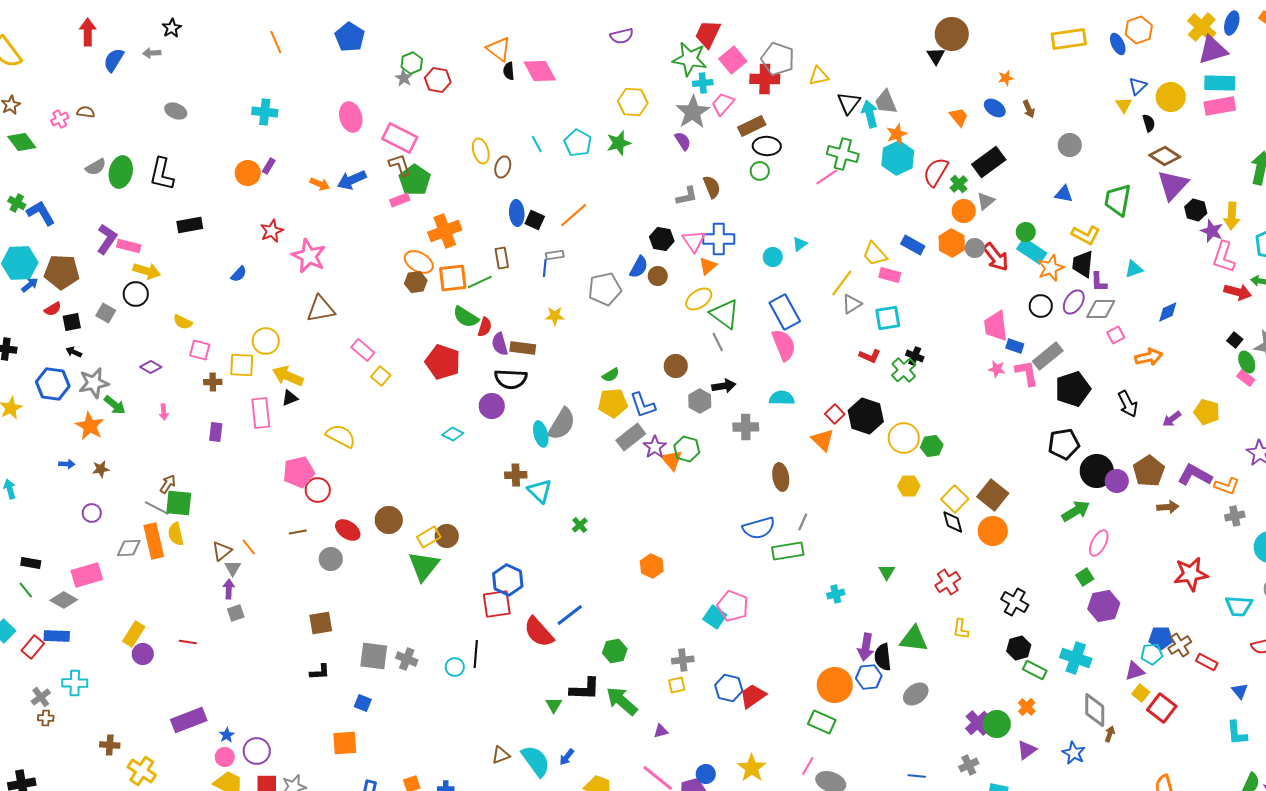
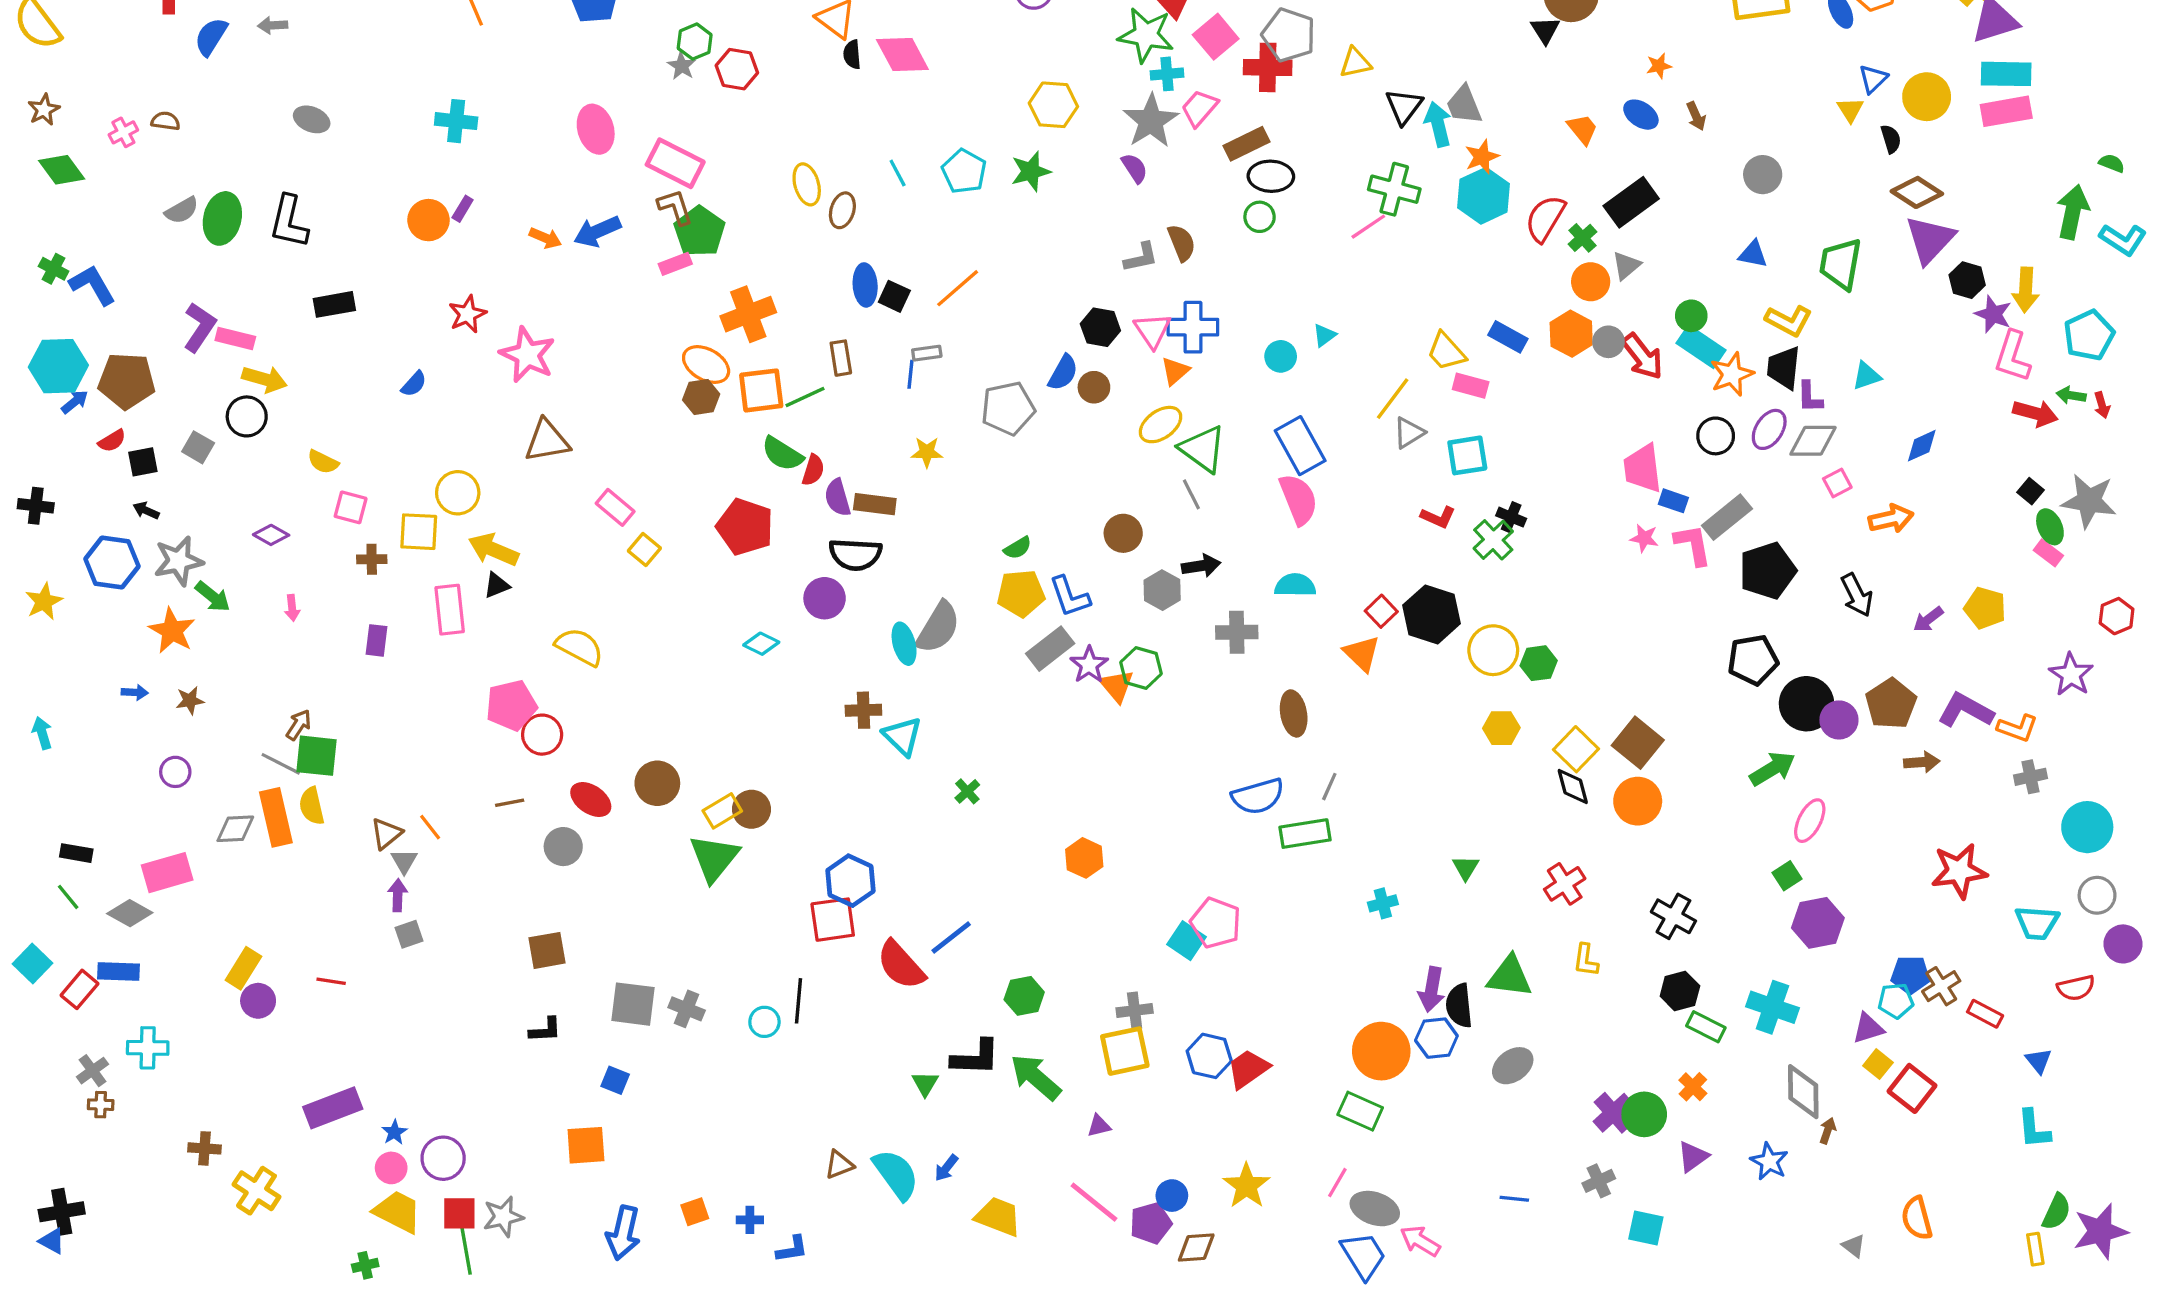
yellow square: (677, 685) -> (1125, 1051), size x1.8

